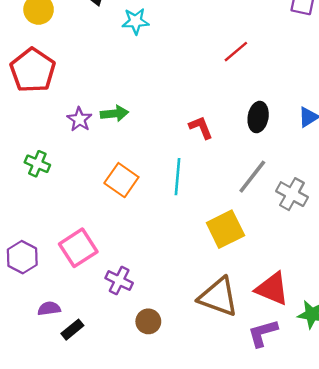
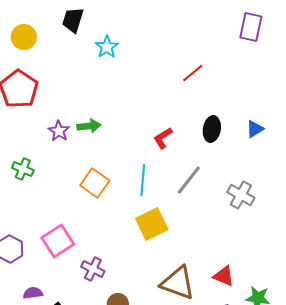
cyan star: (135, 21) -> (107, 47), turned -30
red L-shape: (201, 128) -> (163, 138), turned -100
gray line: (252, 177) -> (189, 180), moved
yellow square: (225, 229) -> (152, 224), moved
red triangle: (272, 289) -> (224, 276), size x0.7

